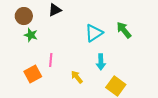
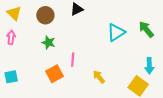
green star: (31, 35) -> (48, 42), moved
cyan arrow: (101, 62) -> (149, 66), moved

